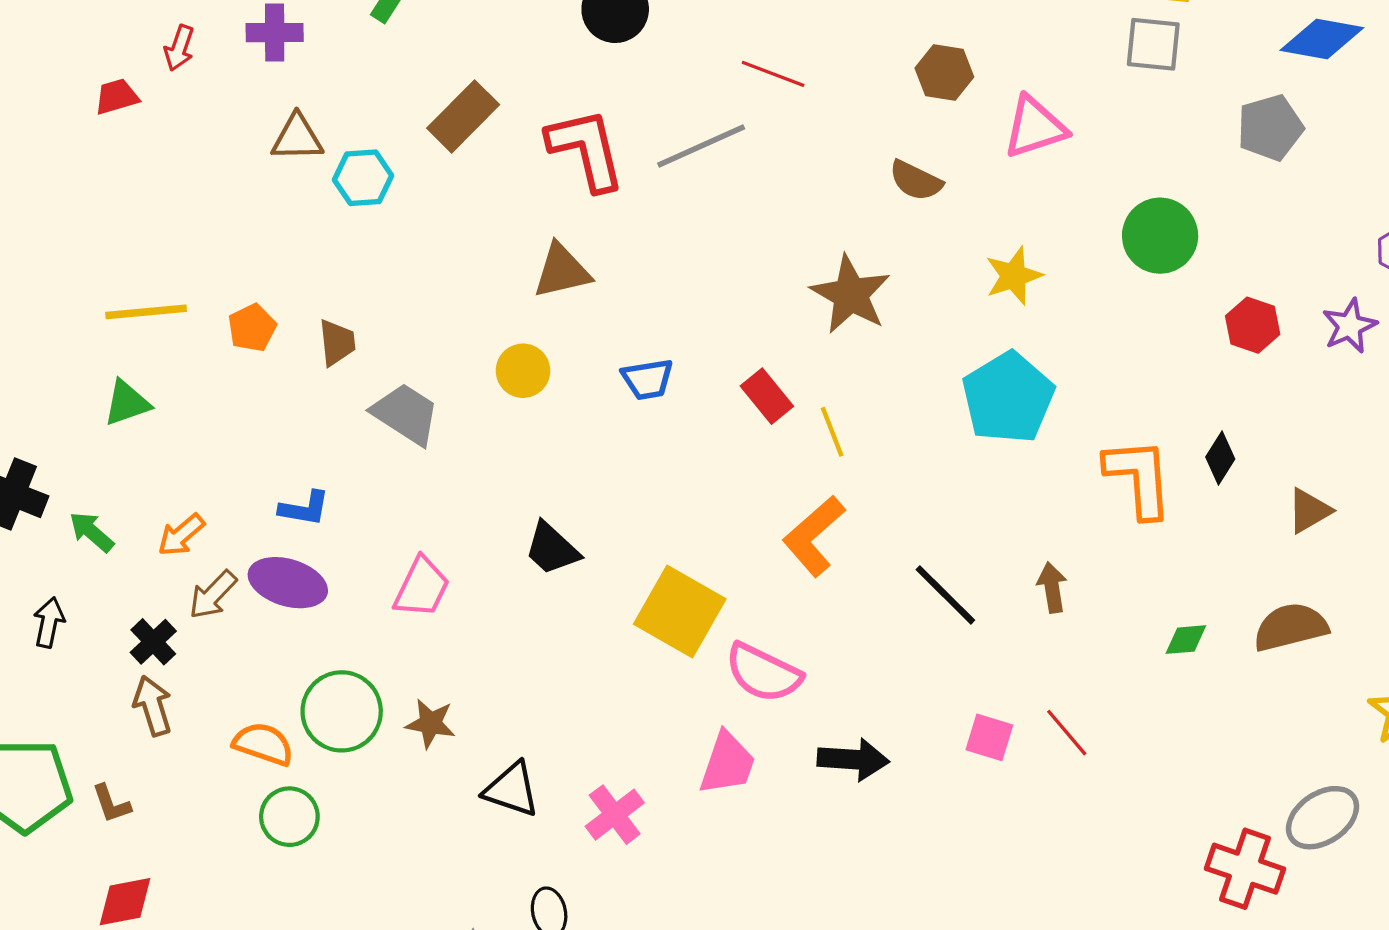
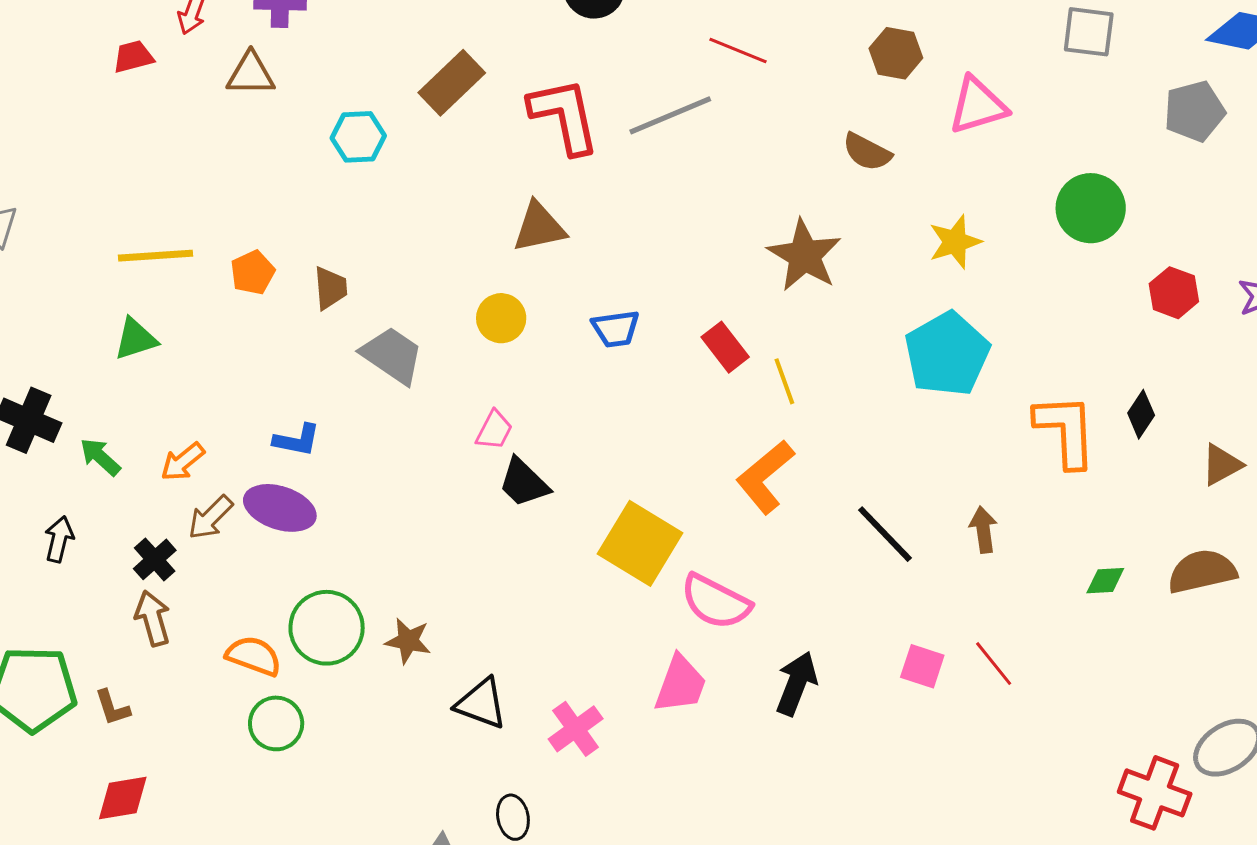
brown triangle: (297, 138) -> (251, 74), moved
pink trapezoid: (422, 587) -> (494, 430), moved, size x0.7
black arrow: (853, 759) -> (796, 683), turned -74

